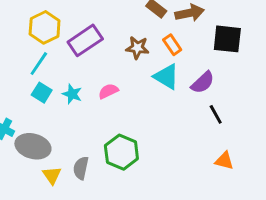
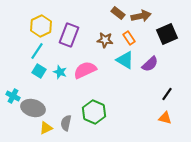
black square: (227, 39) -> (167, 34), turned -30
purple rectangle: (85, 40) -> (69, 35), turned -35
pink semicircle: (108, 91) -> (85, 70), size x1.6
black line: (216, 114) -> (167, 94), moved, turned 64
yellow triangle: (52, 175) -> (46, 128), turned 40

